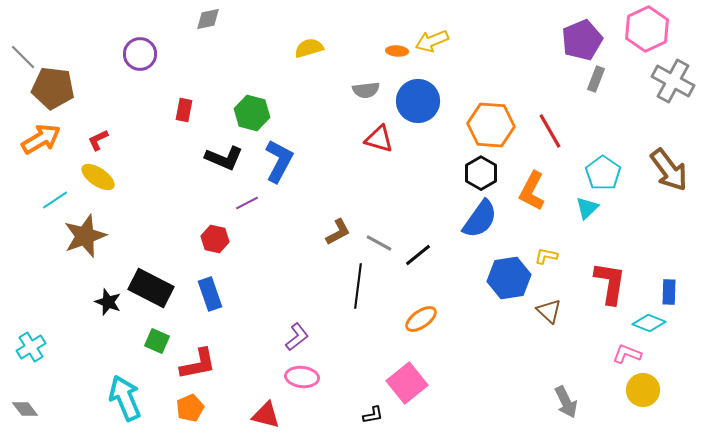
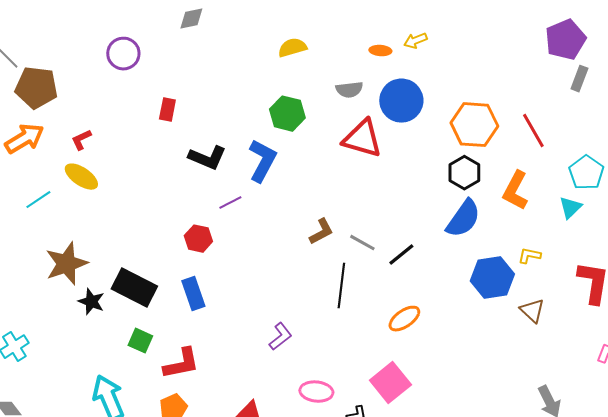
yellow arrow: (432, 41) -> (415, 41), size x0.7
green hexagon: (252, 113) -> (287, 114), moved
red triangle: (379, 139) -> (362, 139), size x1.4
brown star: (85, 236) -> (66, 264), moved
pink ellipse: (302, 377) -> (316, 392), moved

